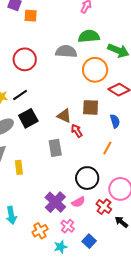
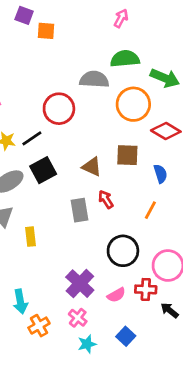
red circle: (25, 59) -> (59, 109), moved
red arrow: (77, 131) -> (106, 199), moved
pink semicircle: (78, 202) -> (116, 295), moved
red cross: (104, 207) -> (146, 289), turned -35
pink cross: (68, 226) -> (78, 318), moved
orange cross: (40, 231) -> (39, 326), moved

